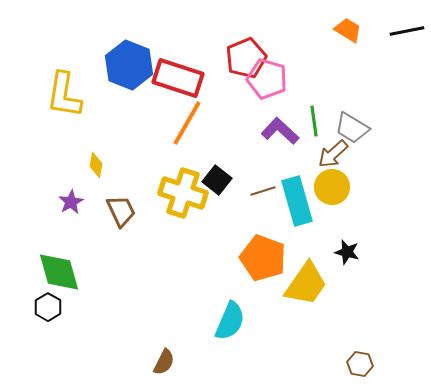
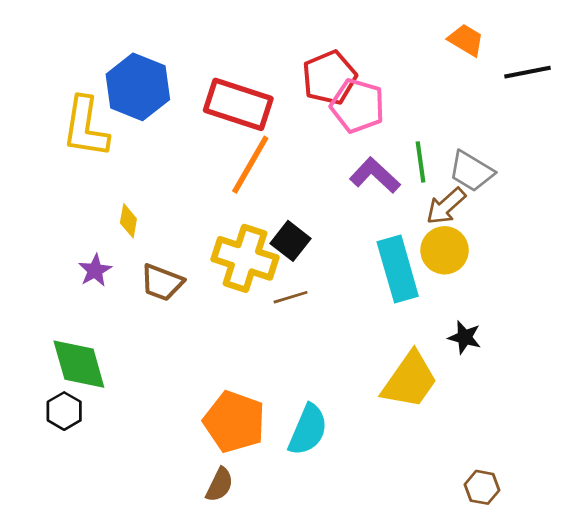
black line: (407, 31) -> (528, 72), moved
blue hexagon: (129, 65) -> (138, 87), moved
brown line: (263, 191) -> (291, 297), moved
brown trapezoid: (121, 211) -> (162, 282), turned 136
orange pentagon: (263, 258) -> (234, 422), moved

